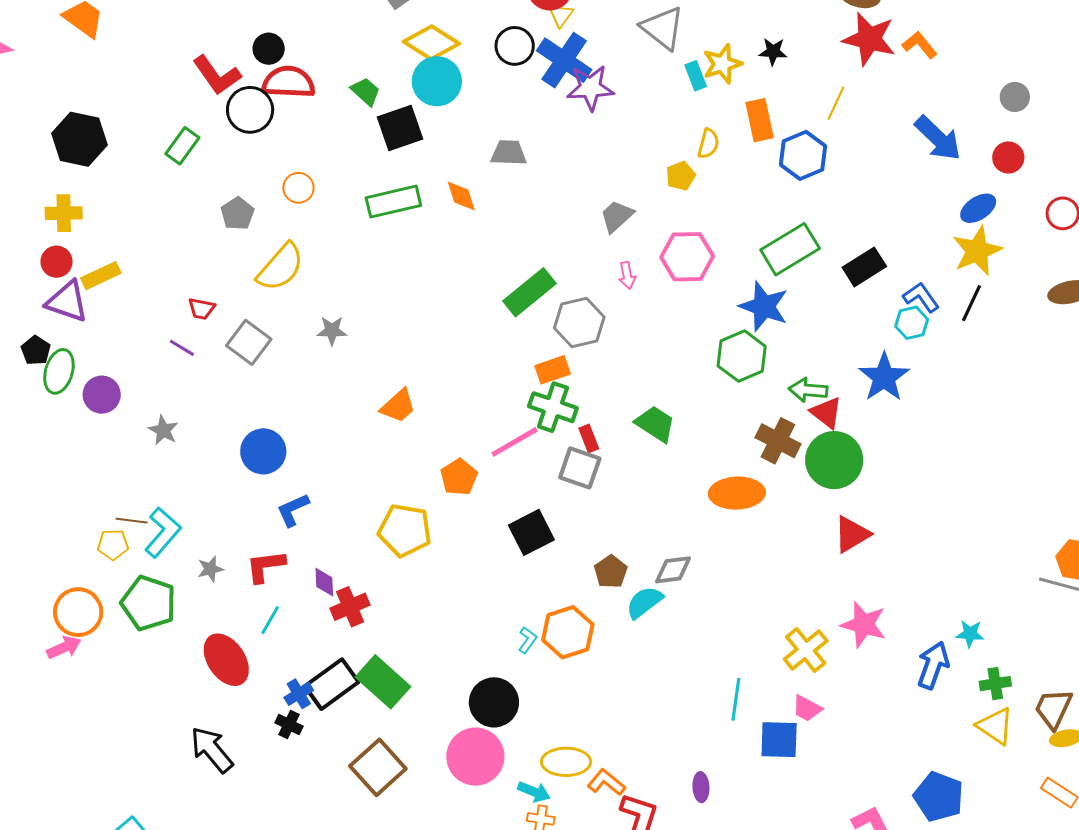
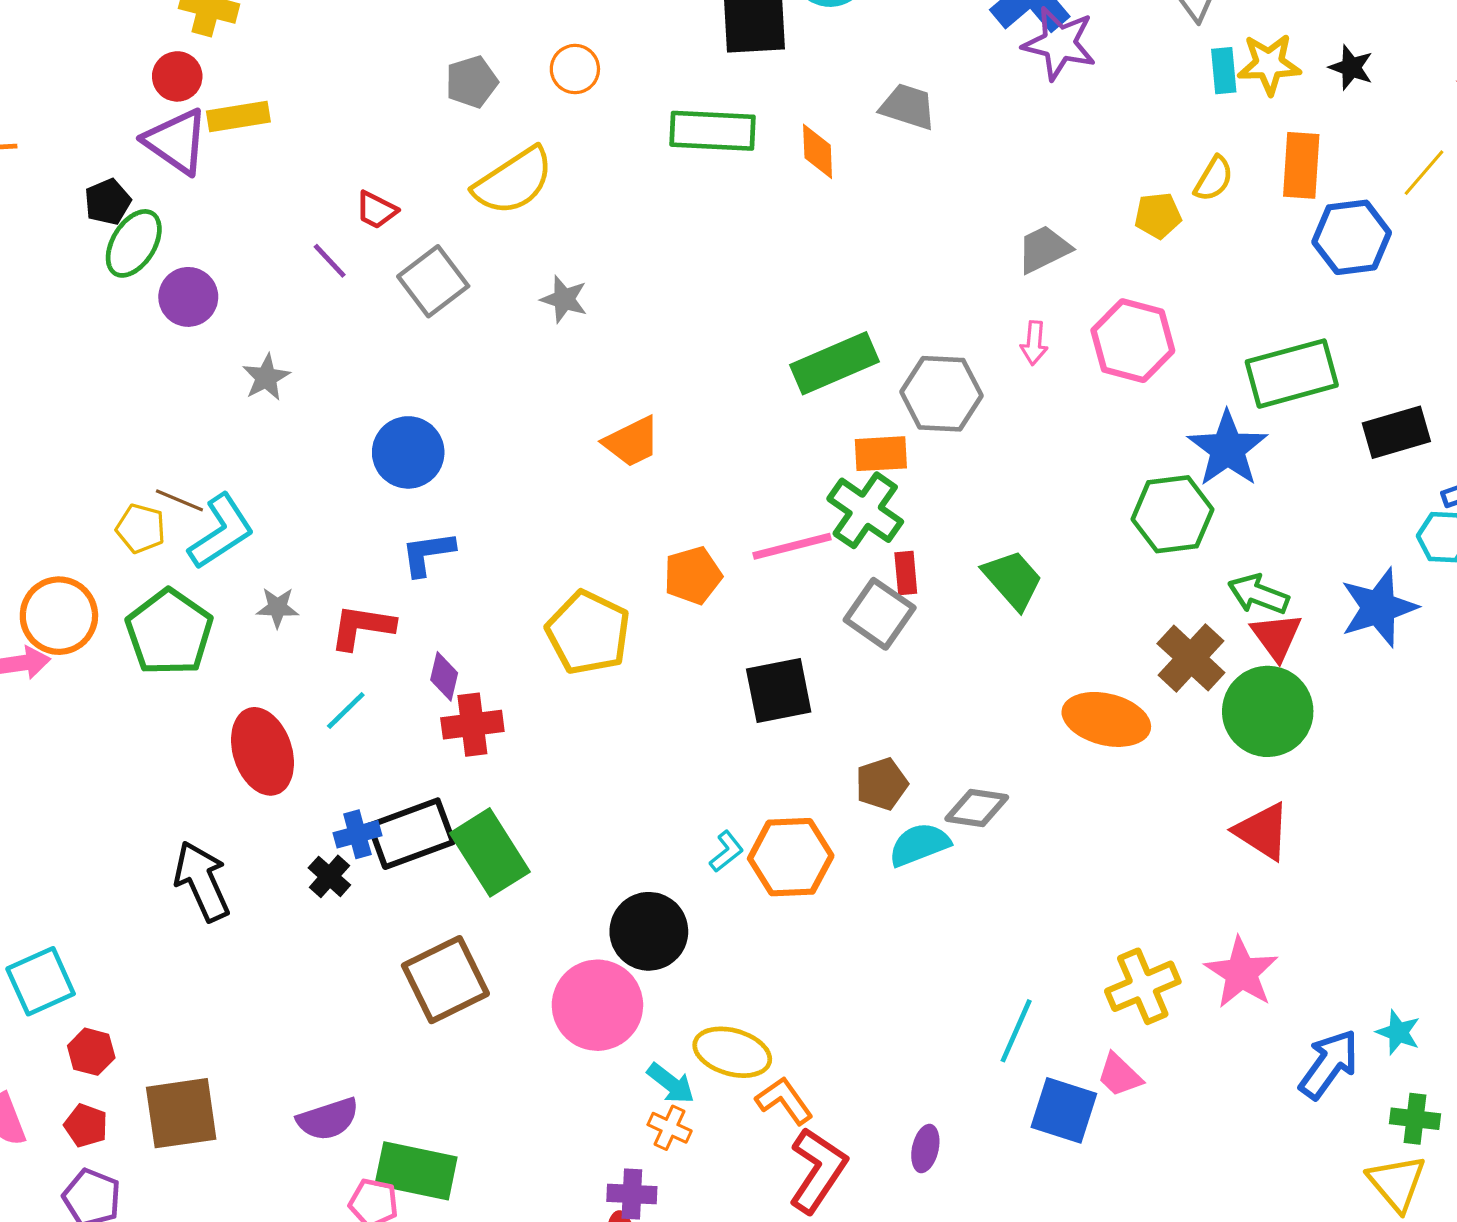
green rectangle: (530, 292) -> (835, 363), moved
red triangle: (852, 534) -> (1262, 831), turned 48

